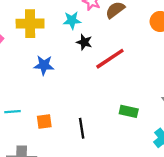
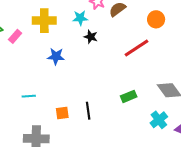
red line: (110, 59) -> (137, 48), moved
green rectangle: (129, 111) -> (129, 96), turned -35
orange square: (44, 121) -> (62, 113), moved

